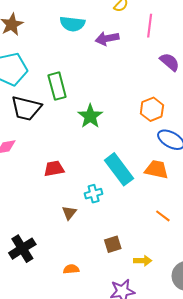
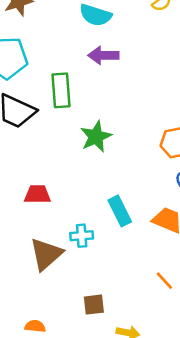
purple arrow: (107, 39) -> (103, 55), moved
cyan rectangle: (119, 169) -> (120, 211), size x0.7
brown triangle: (69, 213) -> (46, 254), size x1.8

